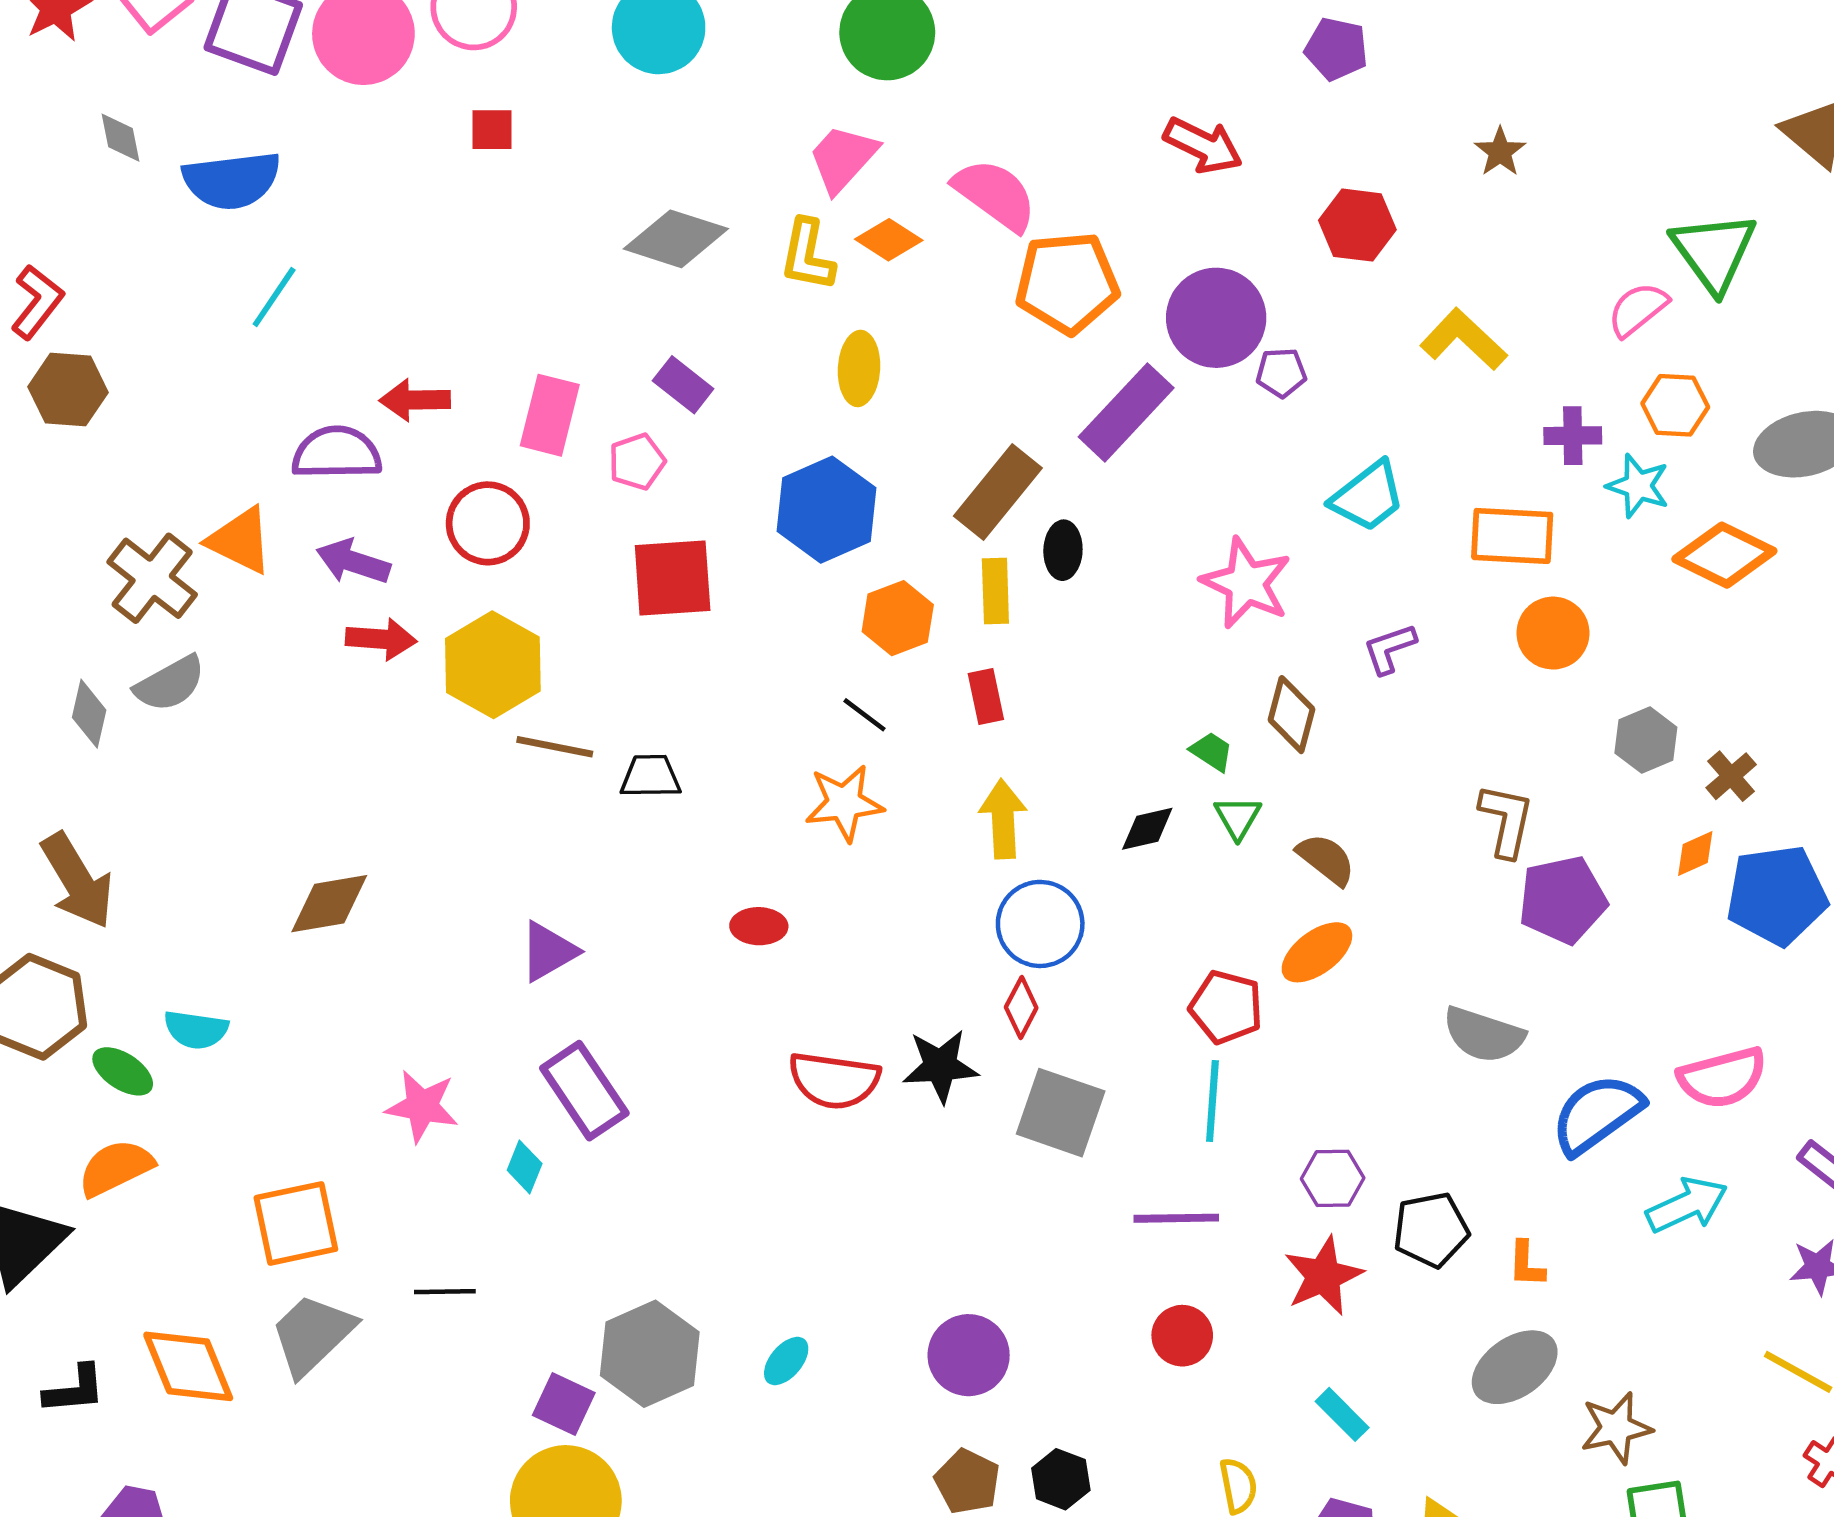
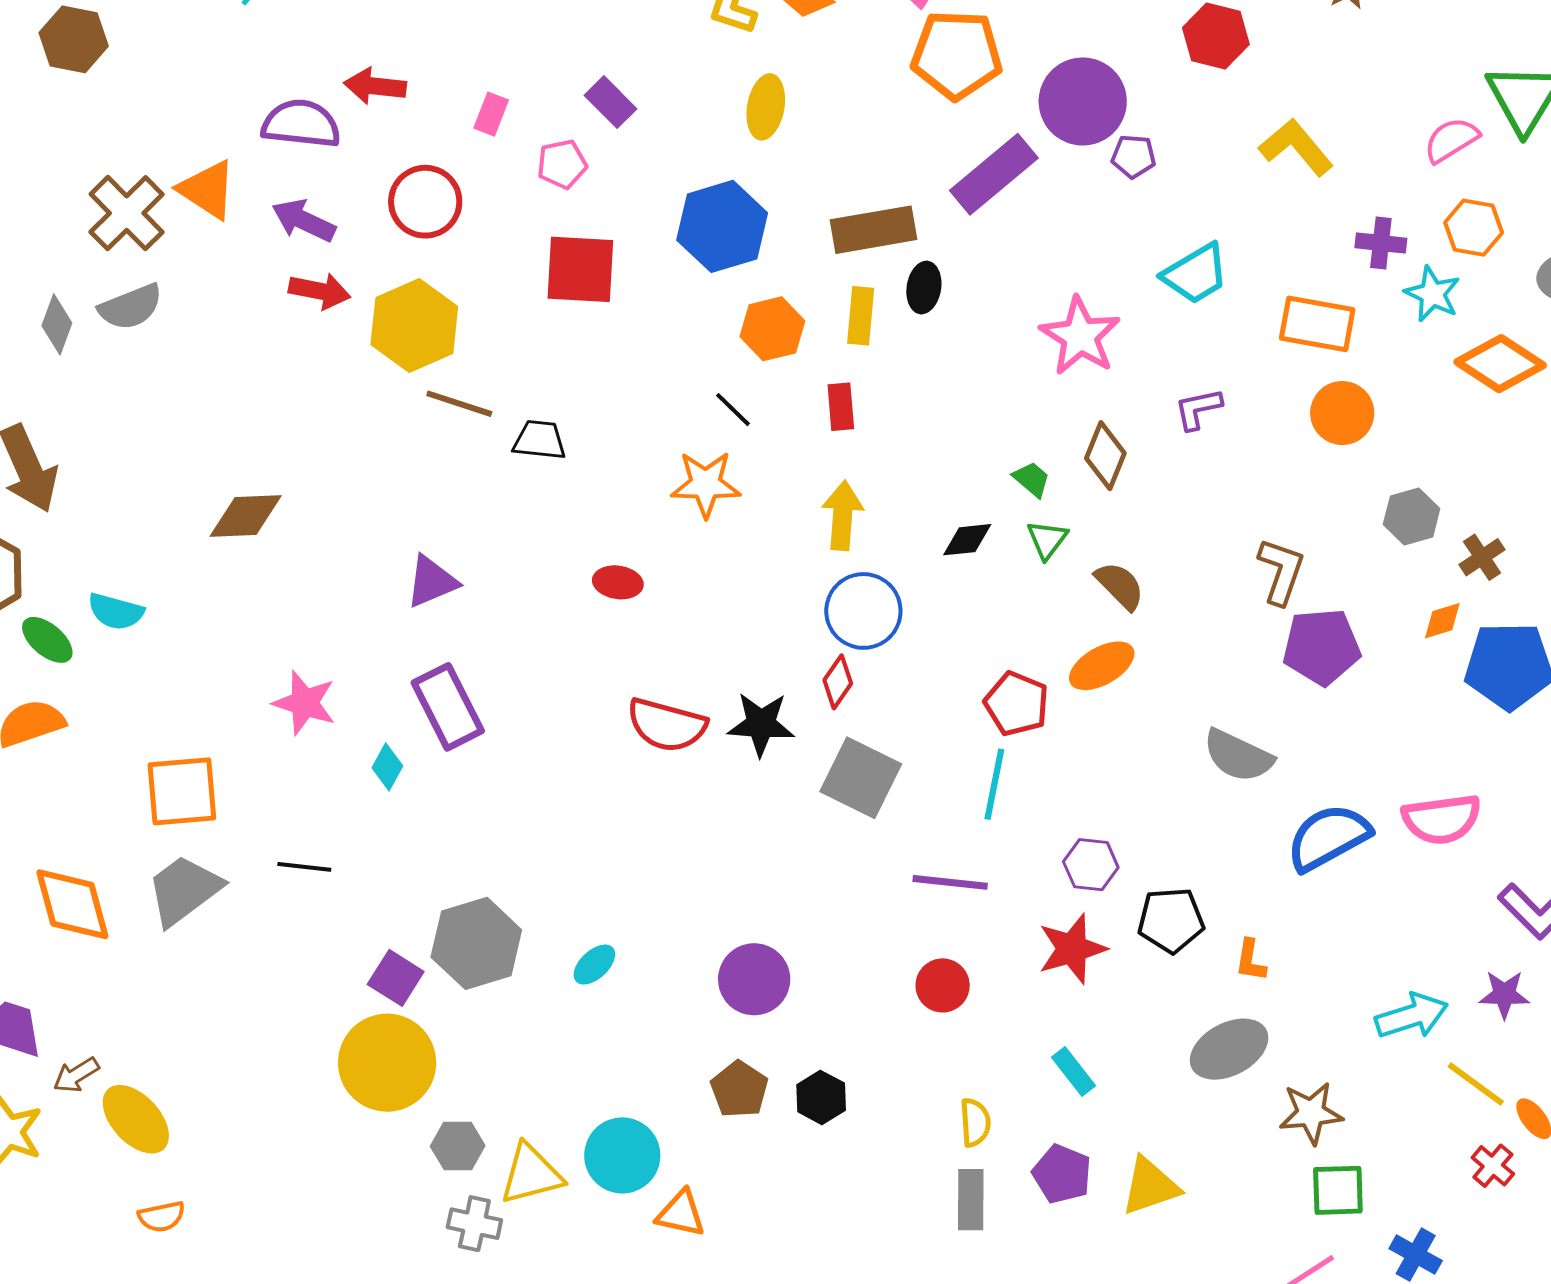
pink rectangle: (550, 415) -> (491, 114), size x0.6
brown rectangle: (998, 492) -> (874, 230), turned 34
cyan arrow: (1687, 1205) -> (1412, 1016), moved

